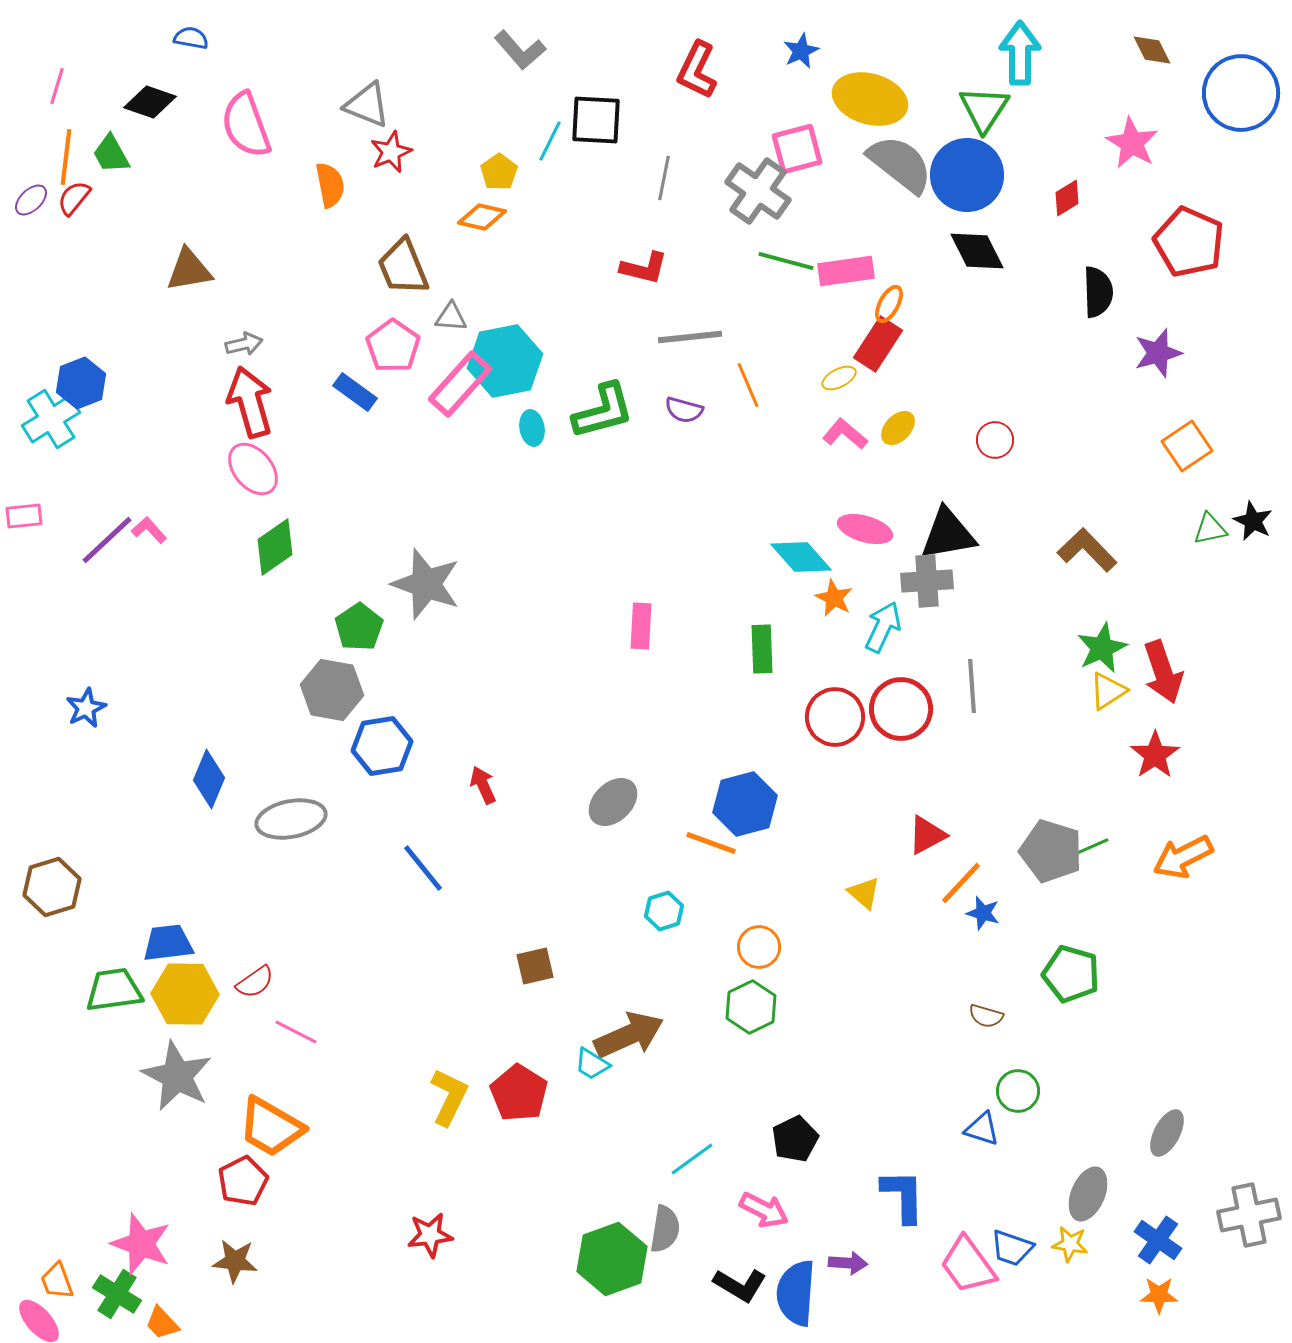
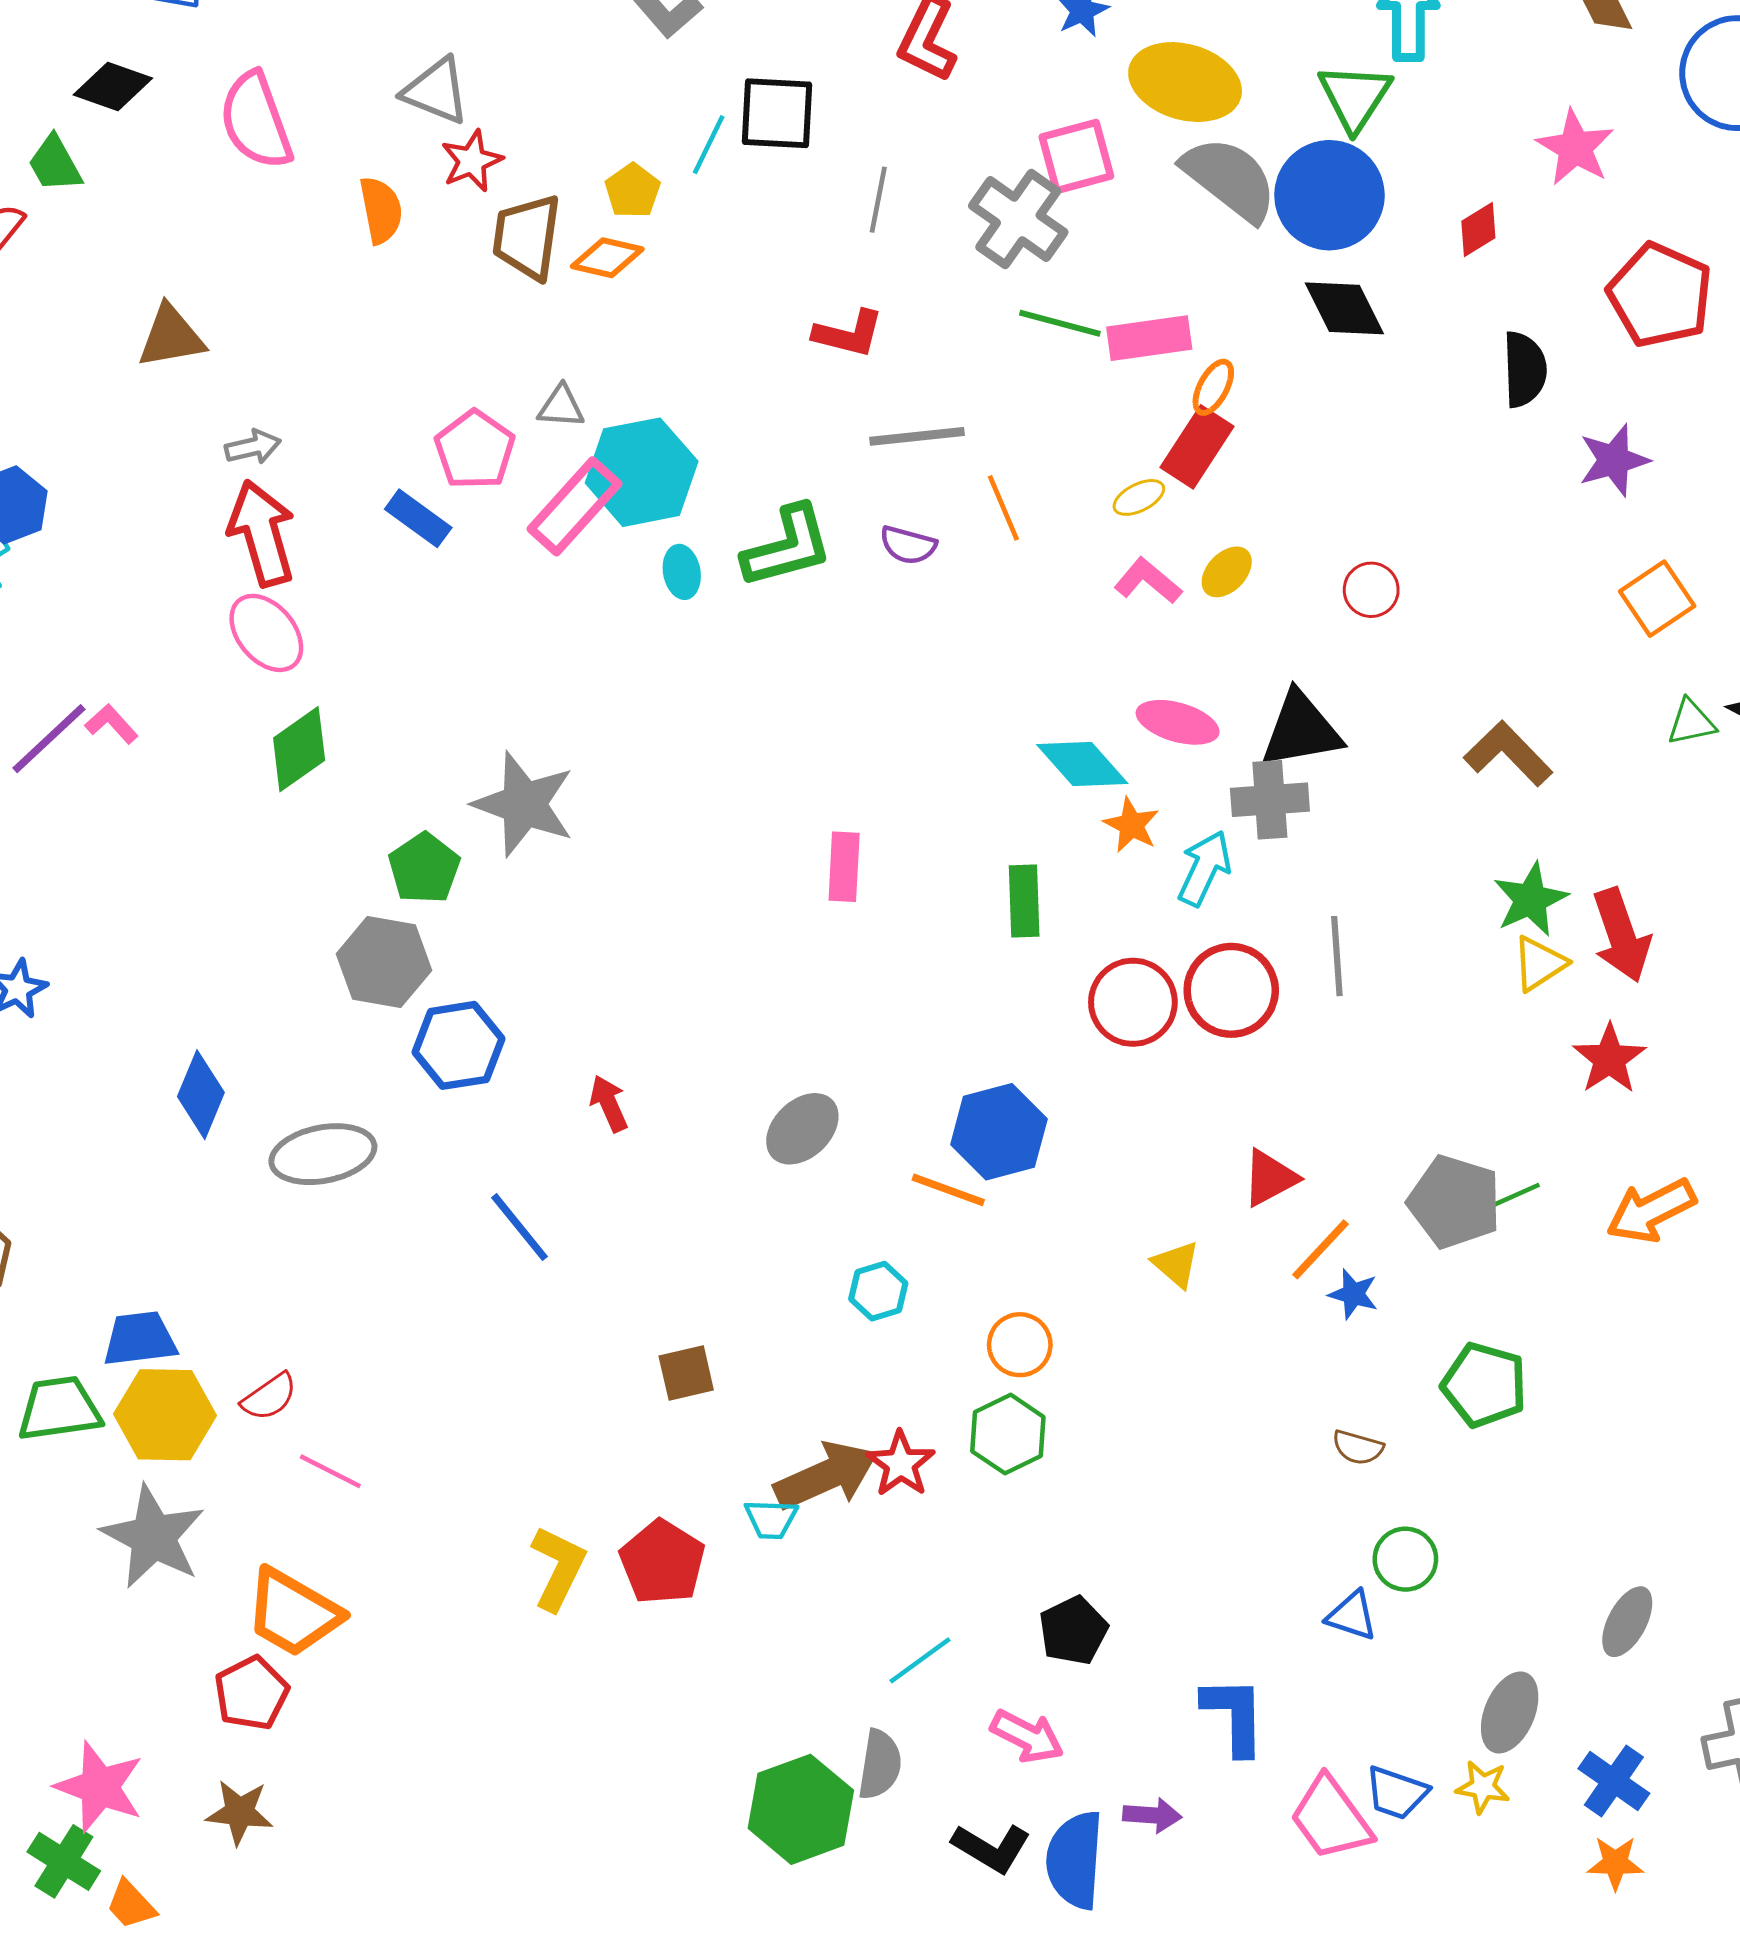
brown trapezoid: (403, 267) -> (527, 237), moved, turned 30
cyan trapezoid: (592, 1064) -> (771, 1519), turned -30
red star: (430, 1235) -> (901, 1464), moved, turned -30

